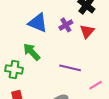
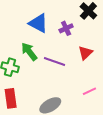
red triangle: (87, 31) -> (85, 53), moved
purple line: (70, 68) -> (55, 62), moved

